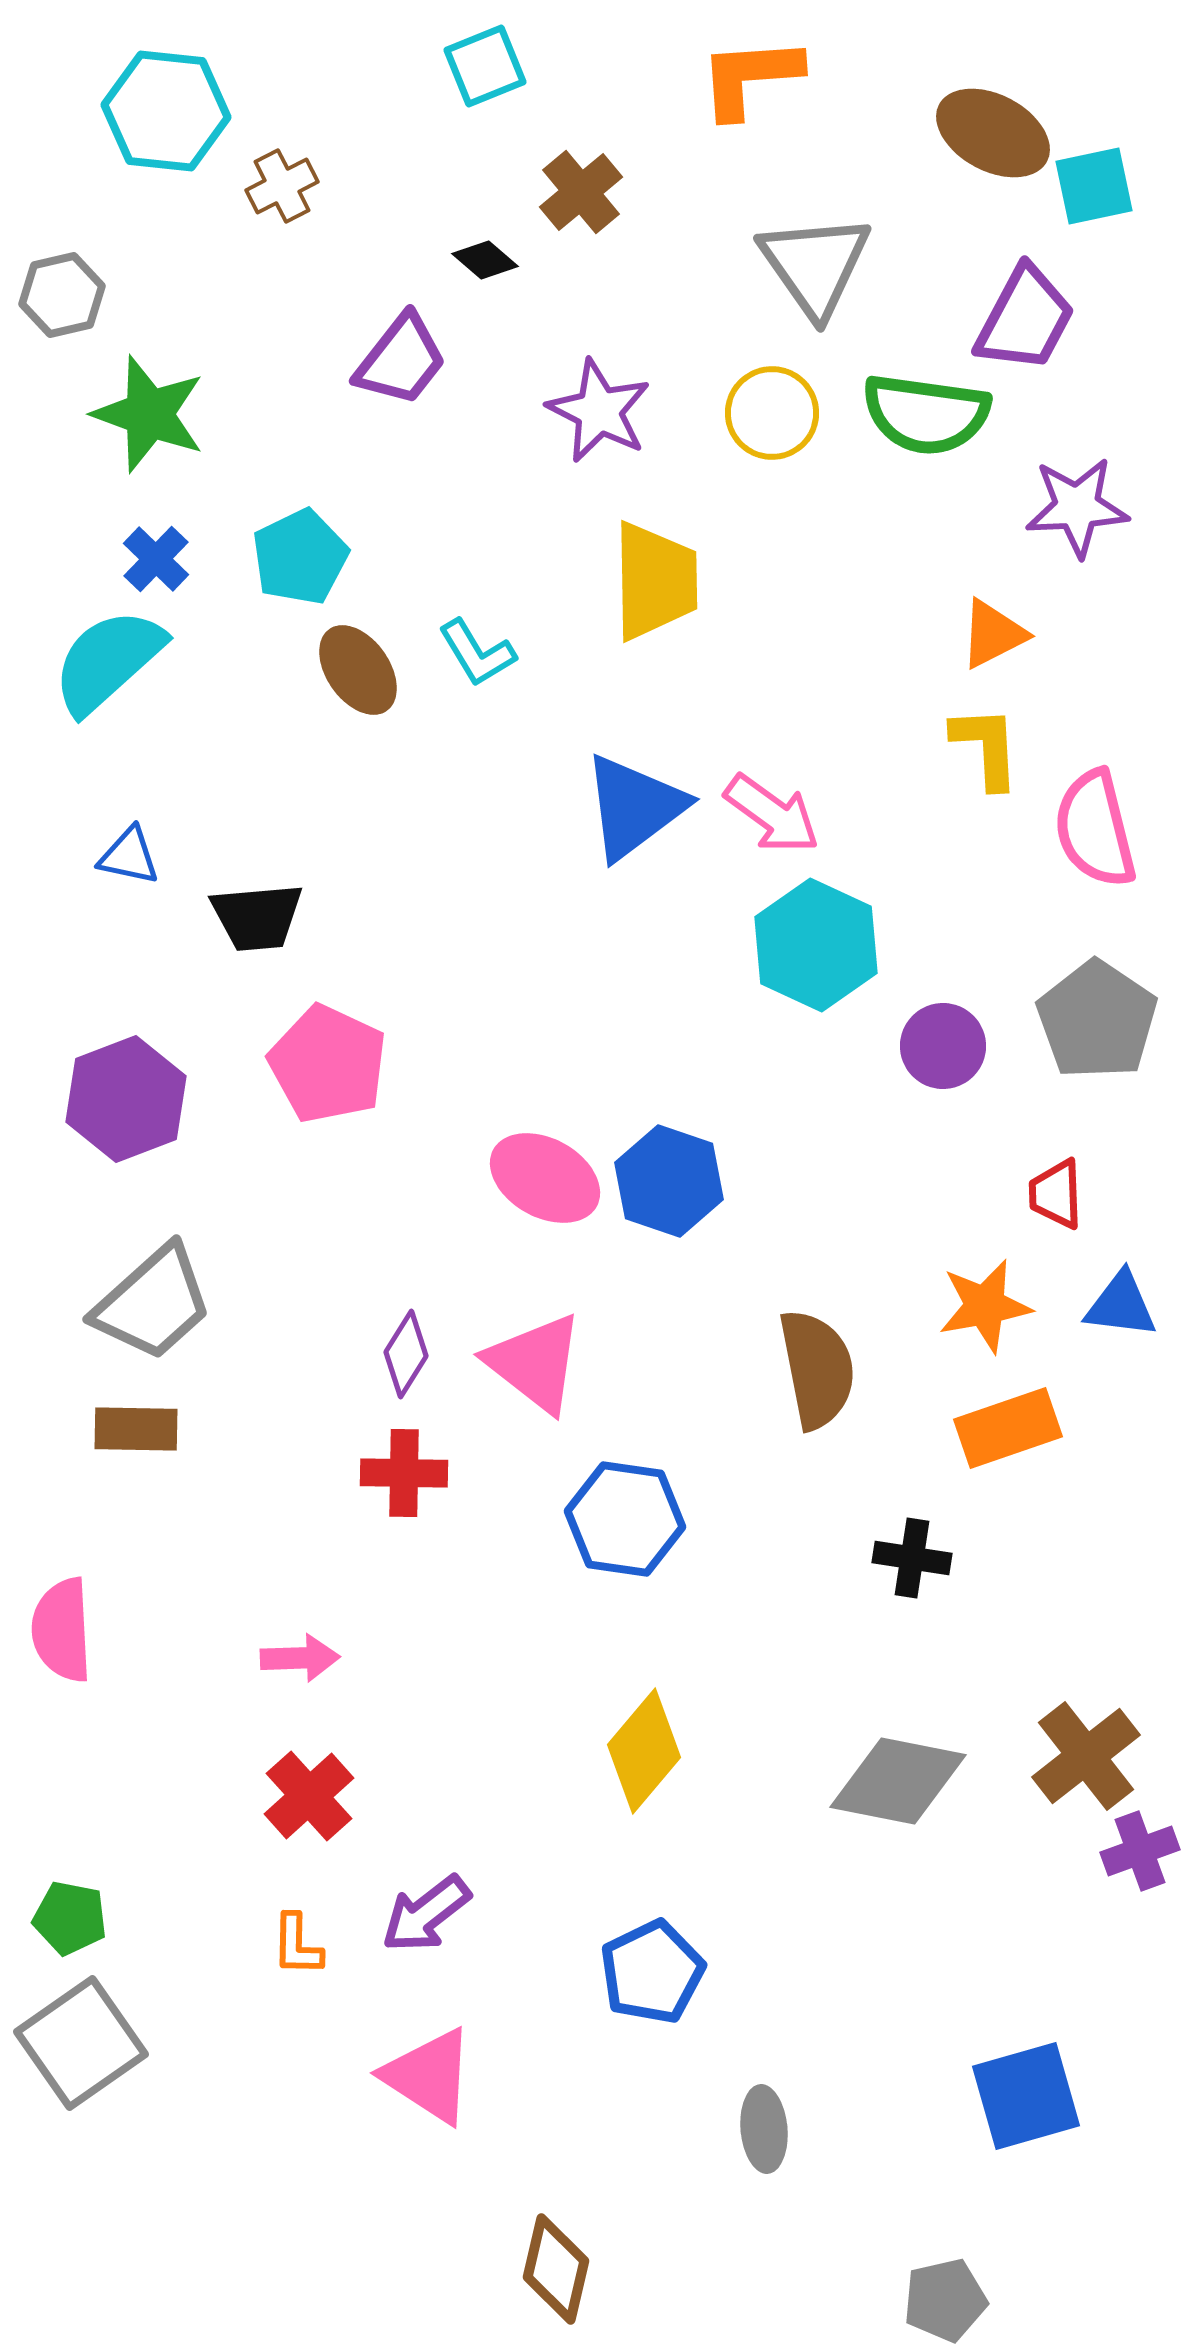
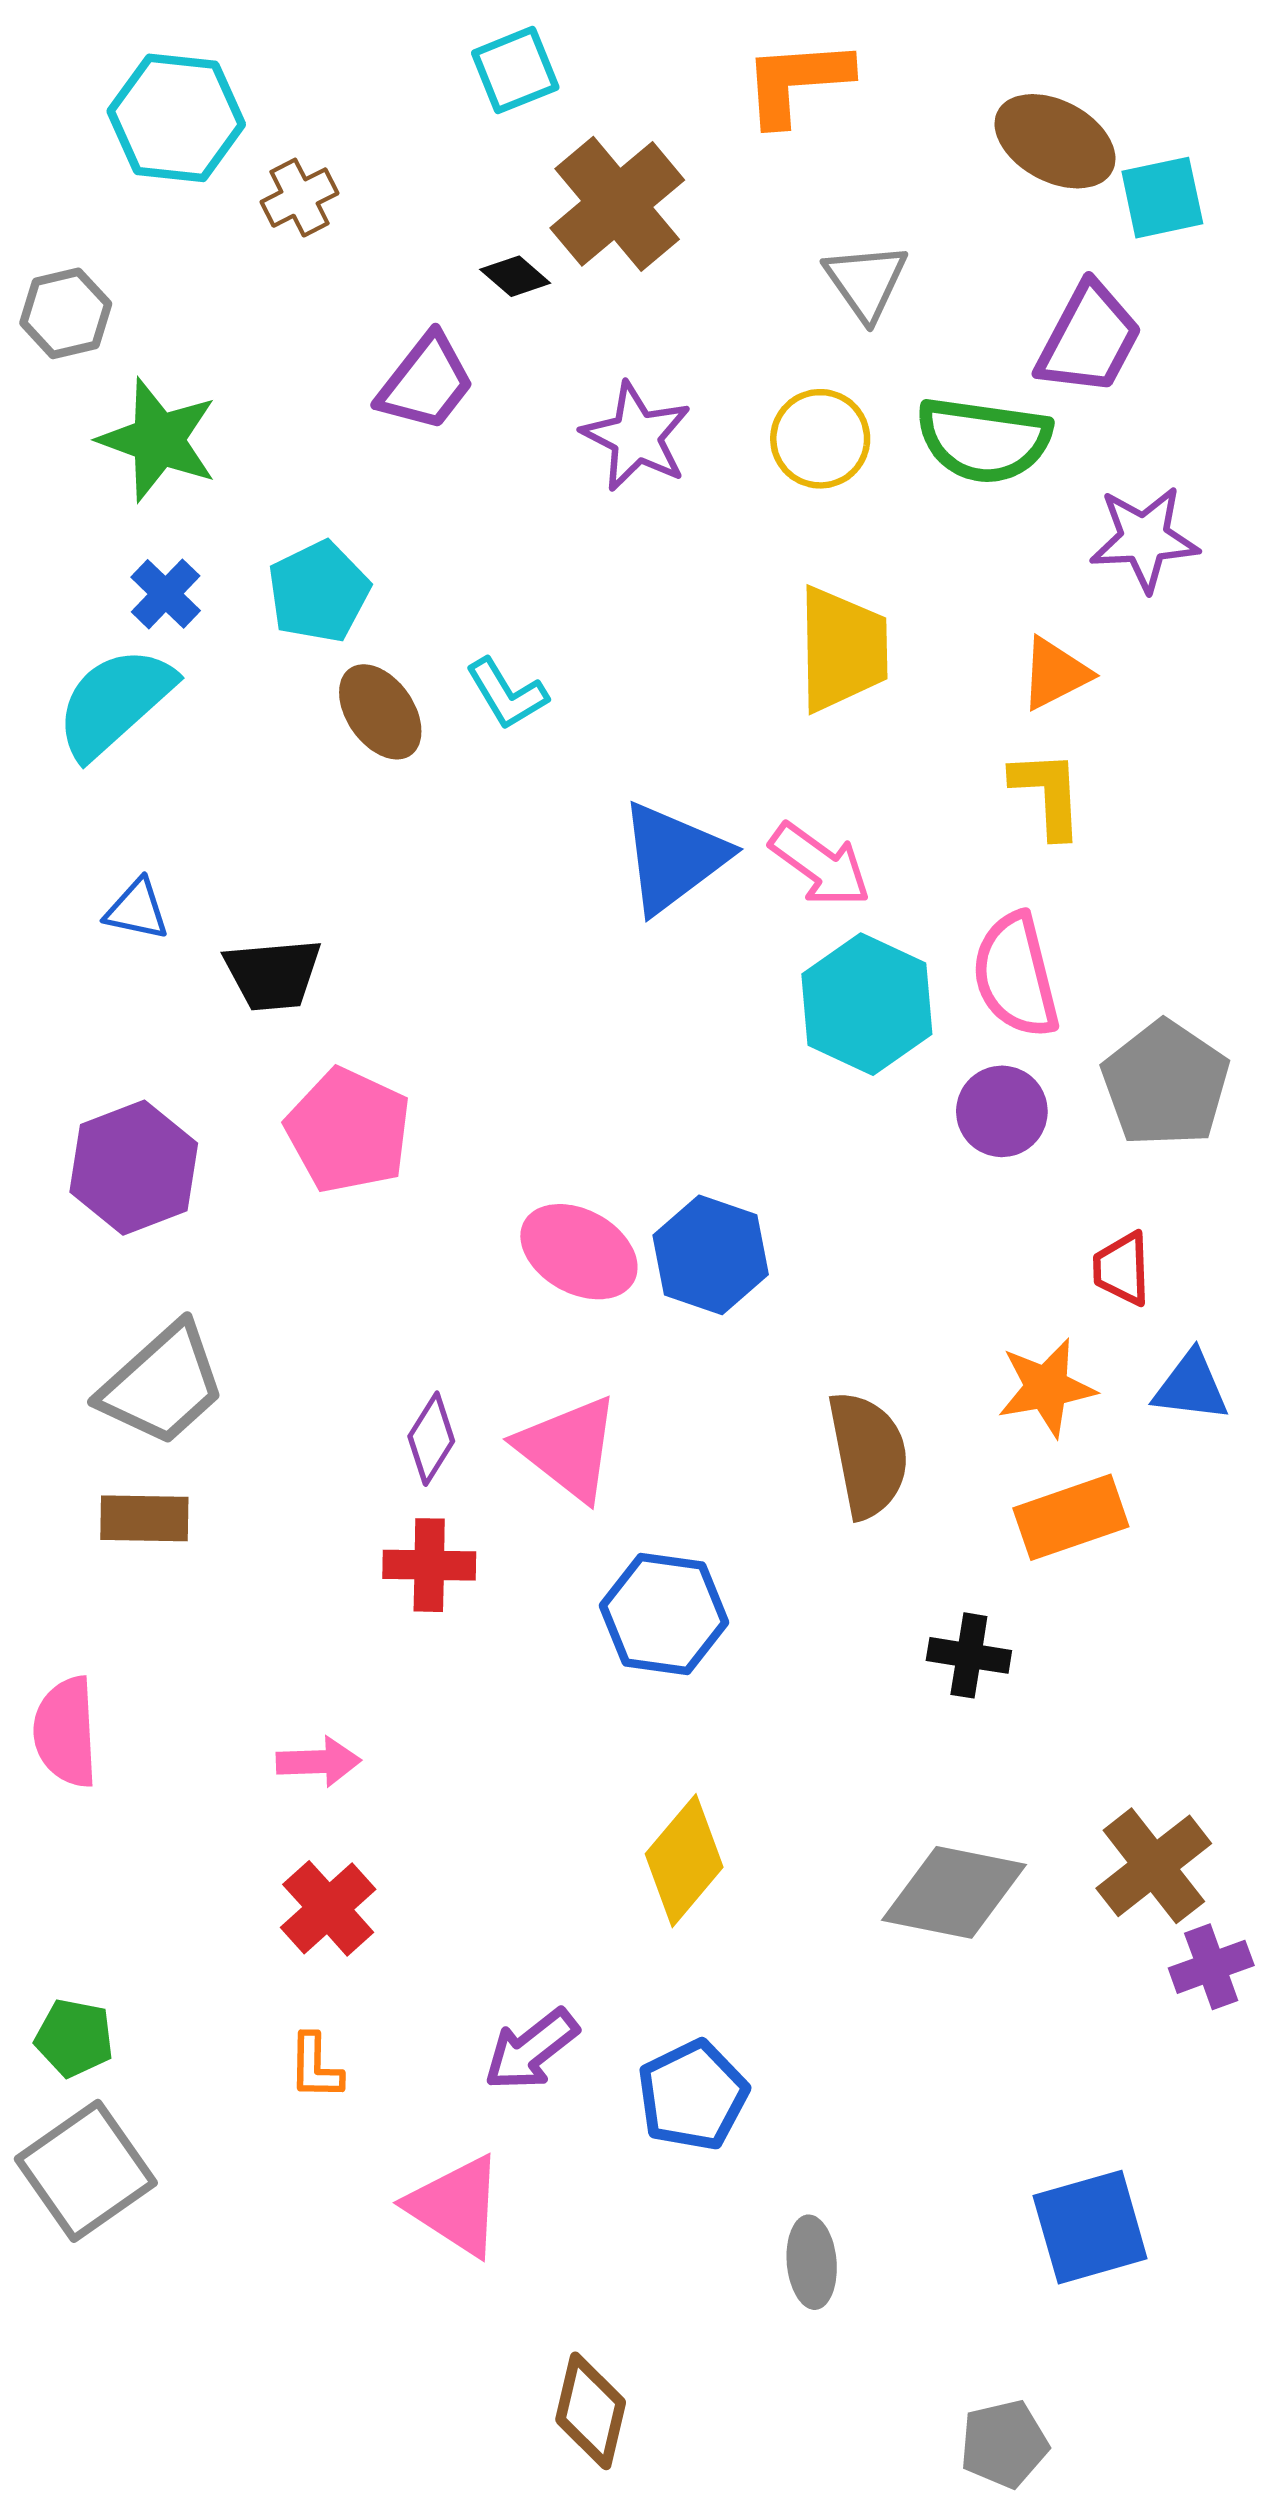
brown cross: (581, 192) -> (617, 204), size x1.5
gray triangle: (815, 265) -> (866, 282), size x0.7
yellow trapezoid: (655, 581) -> (842, 649), moved
pink semicircle: (1095, 829) -> (1016, 975), moved
purple arrow: (426, 1914) -> (531, 2050), moved

